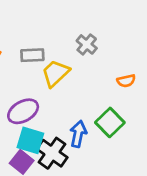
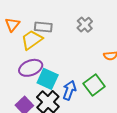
yellow trapezoid: (55, 73) -> (32, 40), moved
cyan square: (30, 140) -> (48, 79), moved

